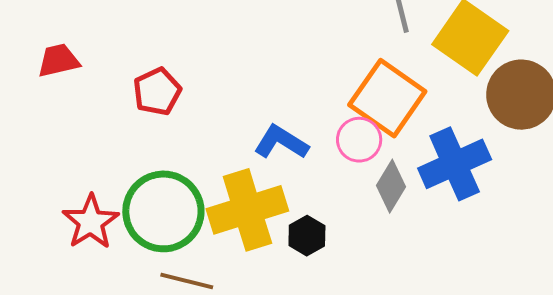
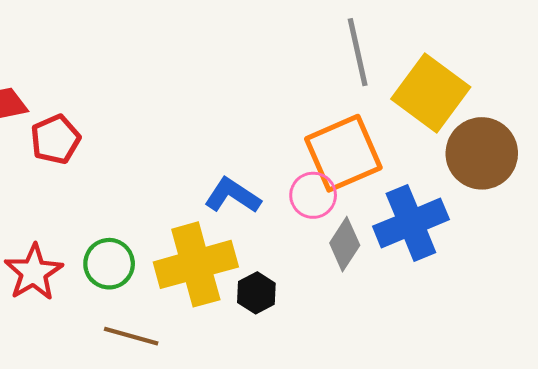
red pentagon: (157, 92) -> (55, 139), moved
orange square: (387, 98) -> (343, 153), turned 30
green circle: (163, 211) -> (109, 264), size x0.6

